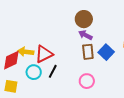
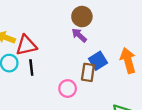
brown rectangle: (88, 52) -> (88, 72), moved
black line: (53, 71) -> (31, 68), turned -48

